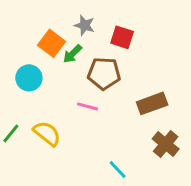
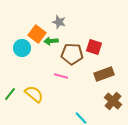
red square: (122, 37) -> (94, 47), moved
green arrow: (72, 54) -> (51, 41), turned 40
cyan circle: (29, 78) -> (22, 48), moved

